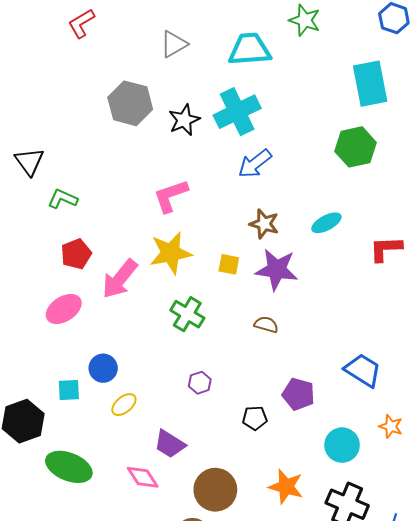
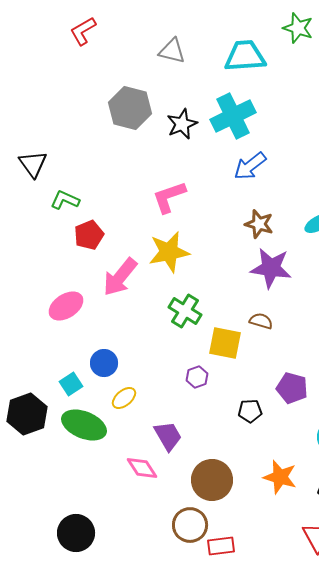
gray triangle: (174, 44) -> (172, 51), turned 44
red pentagon: (76, 254) -> (89, 235), moved
yellow square: (229, 264) -> (225, 343), moved, size x1.6
cyan square: (69, 390) -> (71, 384), turned -30
purple trapezoid: (170, 444) -> (168, 436), turned -152
green ellipse: (69, 467) -> (84, 425), moved

